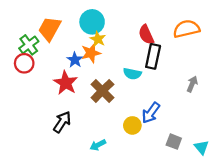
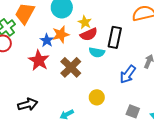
red semicircle: (146, 35) -> (89, 34), moved, turned -90
yellow star: (98, 39) -> (85, 22), moved
blue arrow: (151, 113) -> (128, 74), moved
black arrow: (62, 122) -> (28, 104), moved, turned 42

